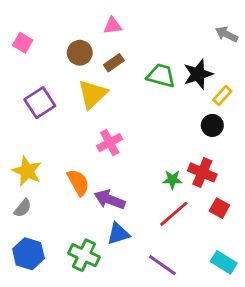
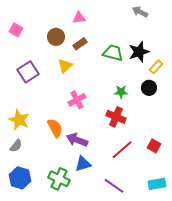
gray arrow: (227, 34) -> (140, 12), moved
yellow triangle: (93, 94) -> (65, 66), size x0.7
red cross: (202, 172) -> (116, 117), moved
green star: (172, 180) -> (121, 92), moved
cyan rectangle: (224, 262) -> (157, 184), turned -42

